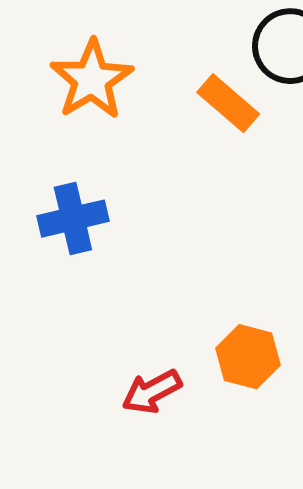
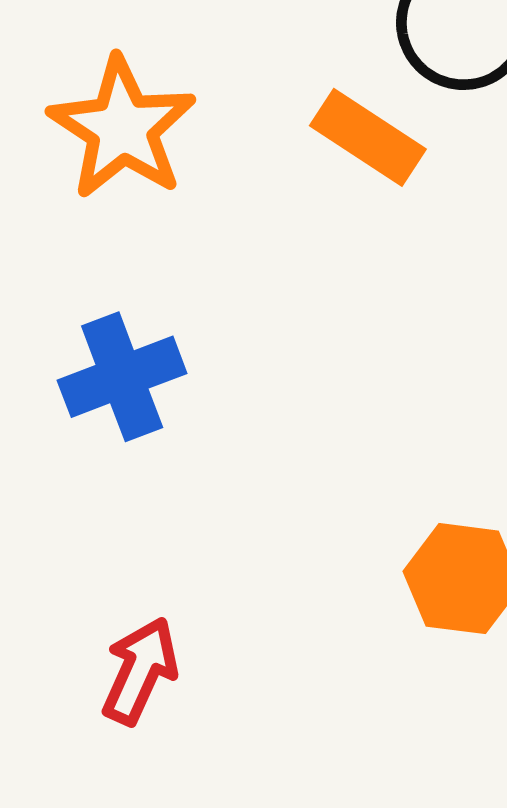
red arrow: (152, 392) -> (140, 671), moved, turned 150

